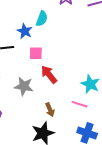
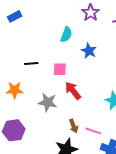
blue star: (25, 31) -> (89, 51), moved
pink line: (79, 104) -> (93, 131), moved

